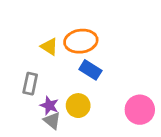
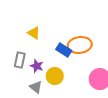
orange ellipse: (81, 41) -> (80, 45), moved
purple star: (49, 106) -> (37, 66), moved

